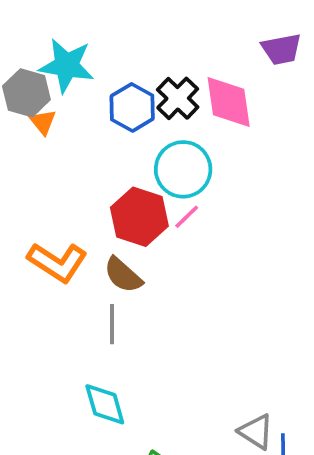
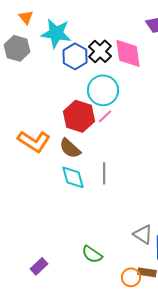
cyan star: (67, 66) -> (56, 33), moved
orange triangle: (43, 122) -> (26, 17), moved
gray line: (112, 324) -> (104, 173), moved
cyan diamond: (105, 404) -> (73, 177), moved

